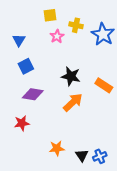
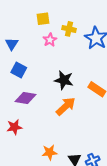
blue square: (26, 66) -> (19, 70), turned -35

